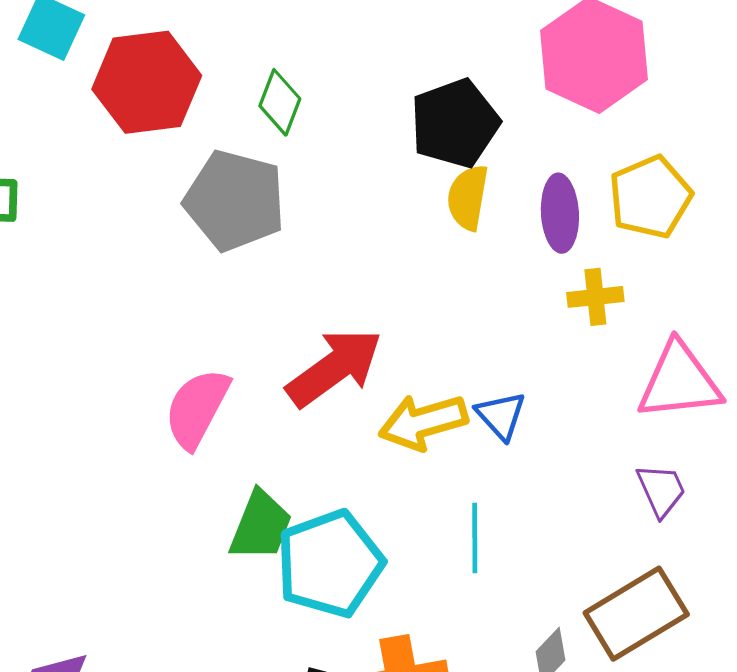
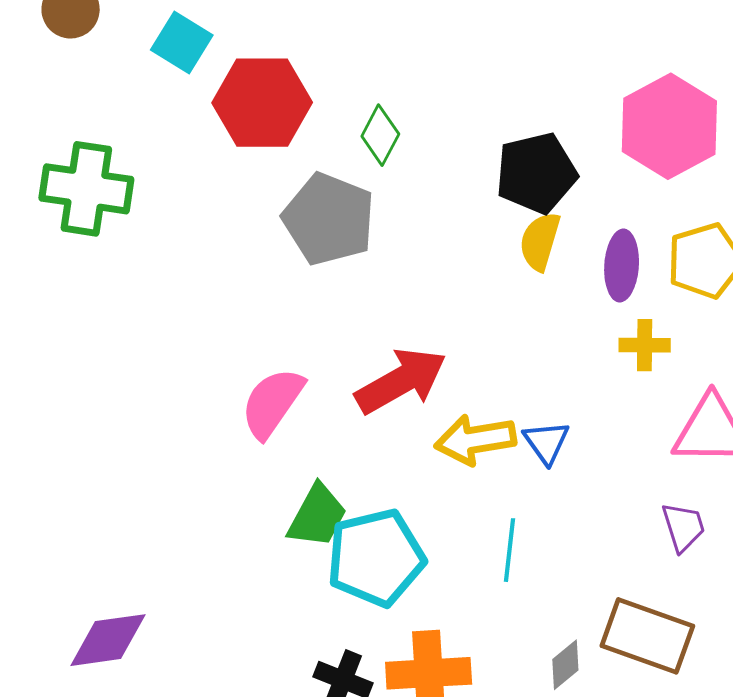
brown rectangle: (636, 614) -> (647, 636), turned 44

